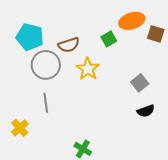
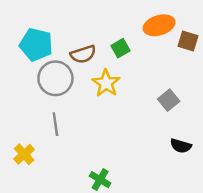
green square: (109, 39) -> (121, 48), moved
black semicircle: (146, 111) -> (181, 146), moved, turned 36

